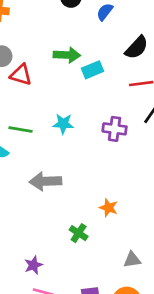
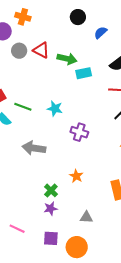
red triangle: (21, 75) -> (41, 50), moved
purple cross: (115, 129) -> (79, 132), moved
purple star: (33, 265) -> (51, 208), moved

